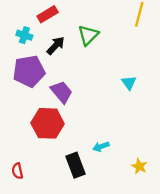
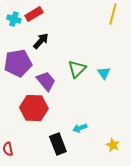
cyan cross: (24, 35) -> (14, 19), moved
green triangle: (88, 35) -> (77, 69), moved

